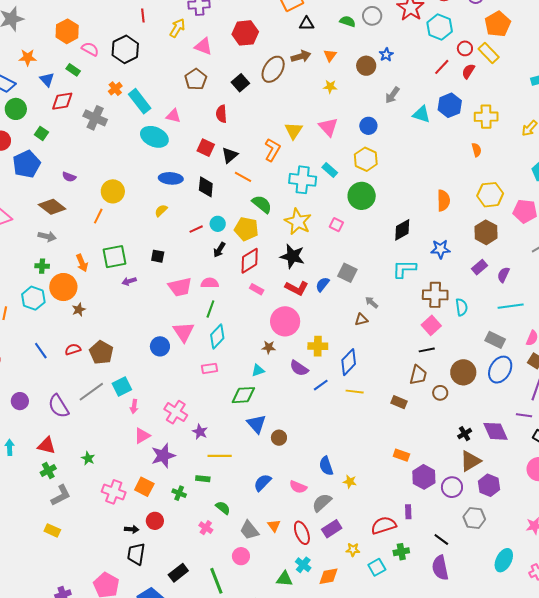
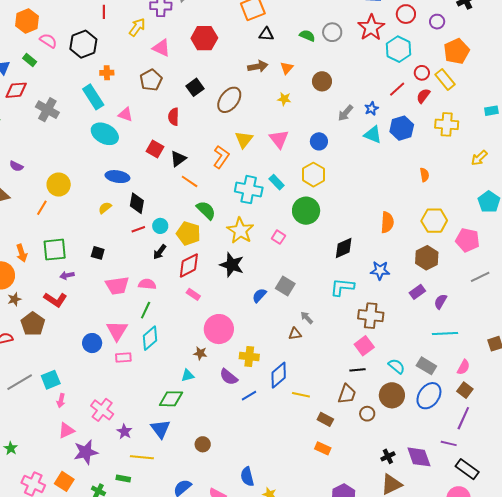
blue star: (386, 55) -> (371, 109), moved
brown ellipse: (273, 69) -> (229, 100), moved
orange cross: (115, 89) -> (107, 73), moved, turned 32
yellow cross: (486, 117) -> (447, 124), moved
black diamond: (206, 187) -> (137, 203), moved
red L-shape: (297, 288) -> (55, 300), moved
cyan semicircle: (462, 307) -> (396, 366), moved, turned -48
brown pentagon: (101, 352) -> (33, 324), moved
pink rectangle: (210, 368) -> (123, 358), moved
yellow line: (355, 392) -> (301, 395), moved
blue triangle: (256, 424) -> (160, 429), moved
orange rectangle: (401, 455) -> (323, 448), moved

